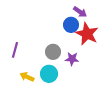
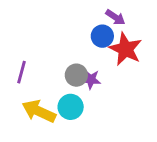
purple star: (72, 59) -> (91, 79), moved
yellow arrow: (27, 77) -> (39, 111), size x1.6

